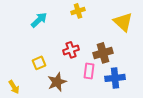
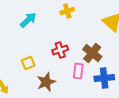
brown cross: (103, 53) -> (92, 53), turned -36

